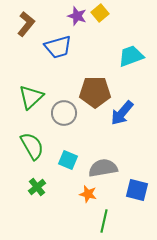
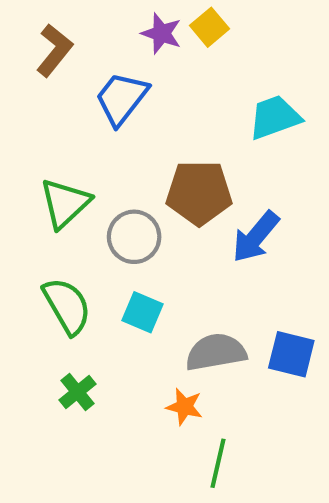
blue trapezoid: (58, 47) -> (122, 98), turned 144
cyan square: (68, 160) -> (142, 312), moved
blue square: (137, 190) -> (291, 354), moved

